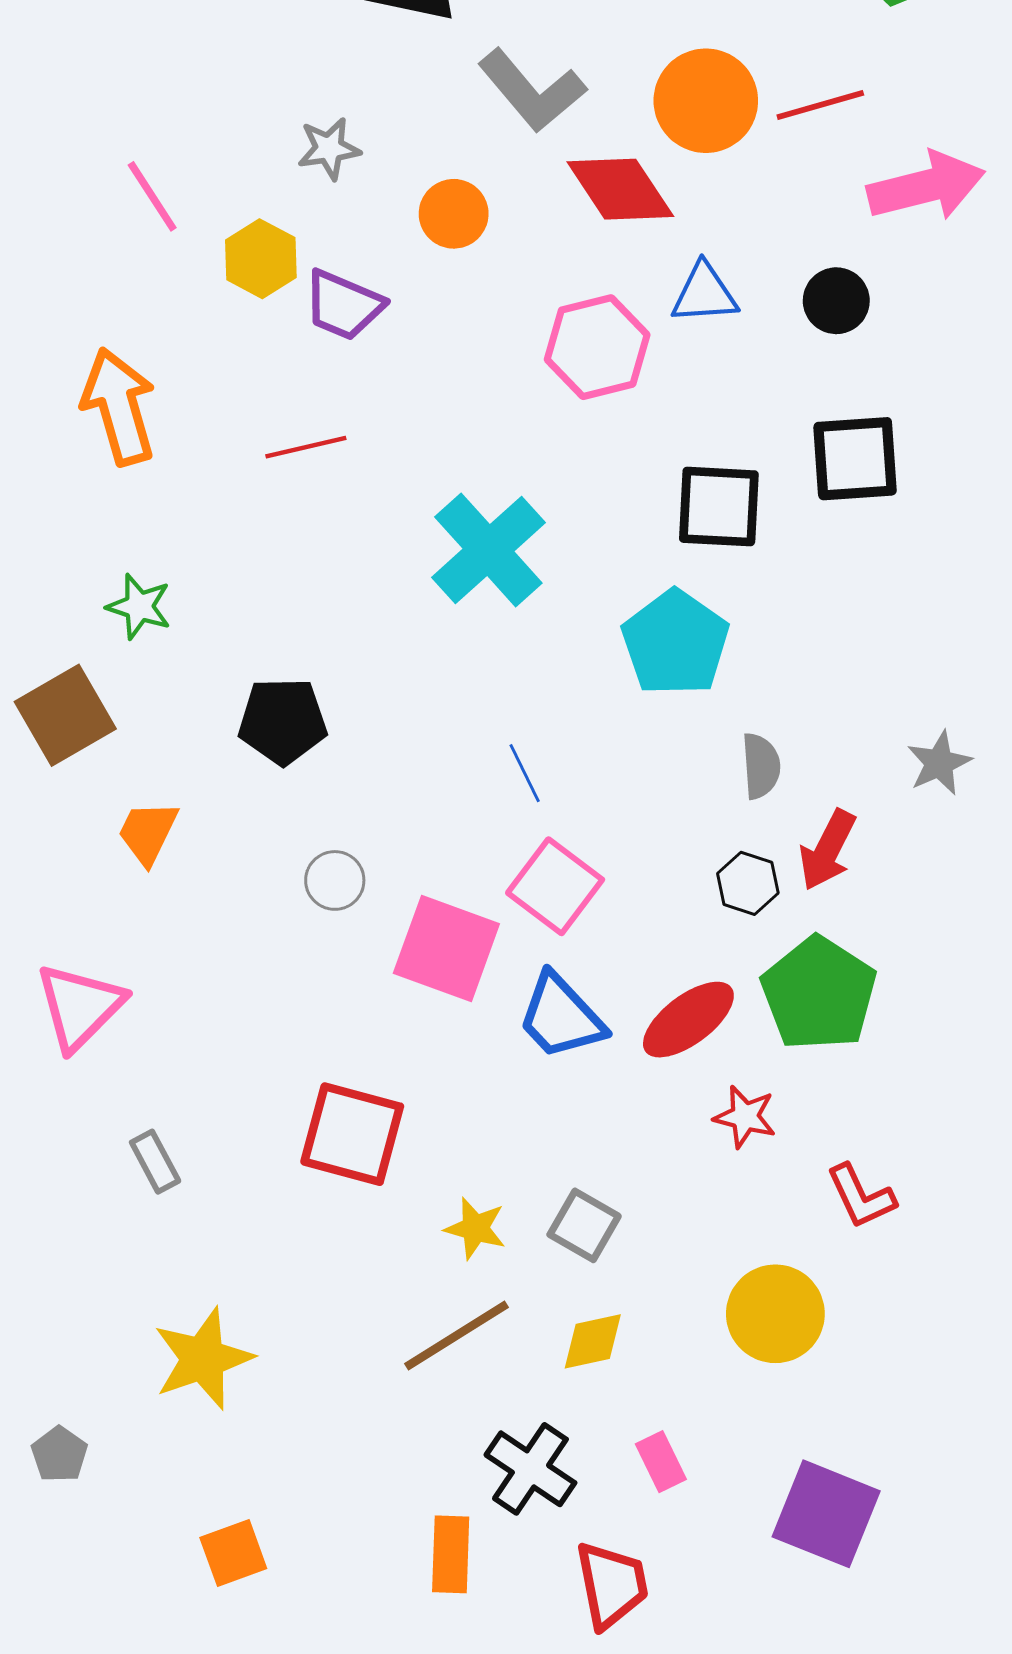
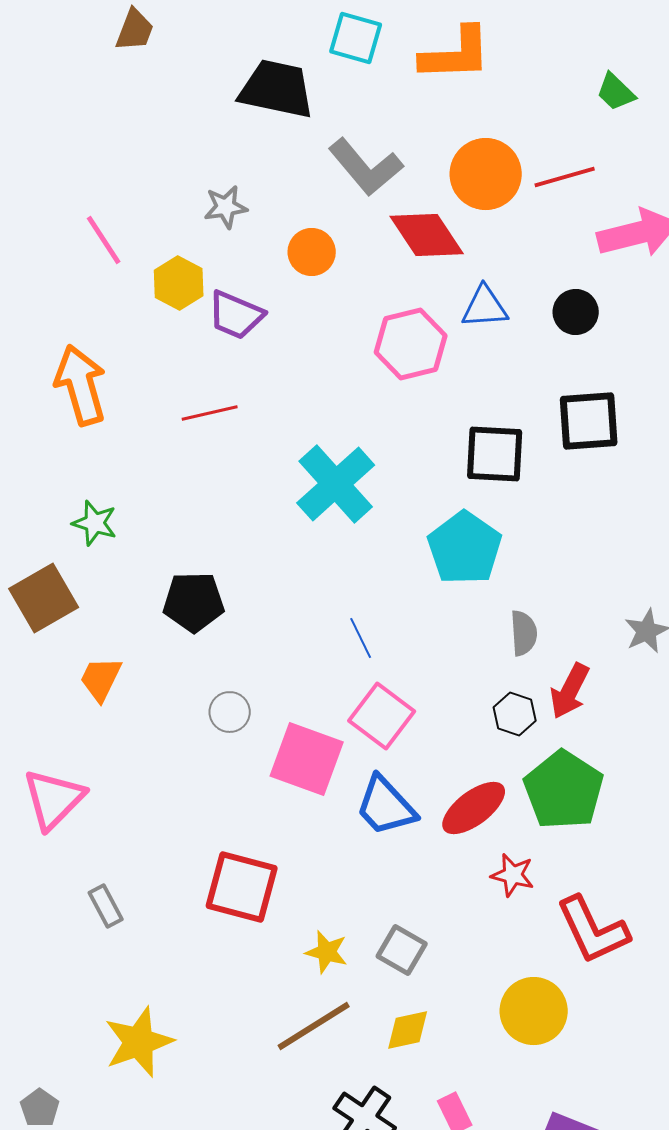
red L-shape: (861, 1196) -> (593, 930), size x1.5

